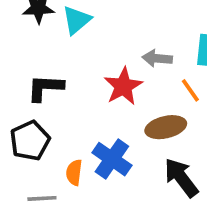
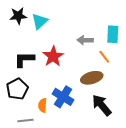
red star: (123, 86) -> (53, 56), moved

